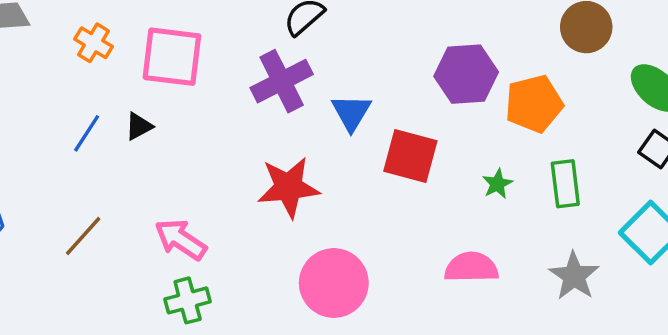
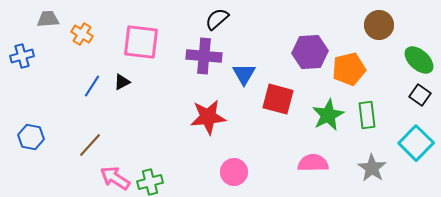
orange cross: (94, 43) -> (82, 34), moved
purple cross: (282, 81) -> (204, 56), turned 32
green star: (497, 184) -> (328, 115), size x1.8
pink arrow: (181, 239) -> (115, 178), moved
pink circle: (334, 283) -> (234, 172), size x0.7

